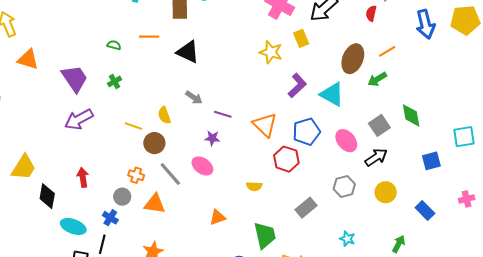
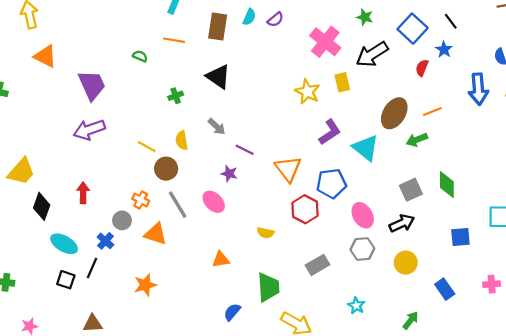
orange line: (149, 37) -> (174, 40), moved
green cross: (114, 81) -> (176, 96), moved
pink ellipse: (346, 141) -> (363, 215), moved

